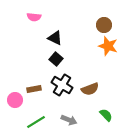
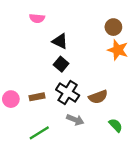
pink circle: (15, 100) -> (11, 99), moved
gray arrow: (69, 120) -> (75, 120), moved

